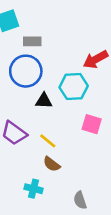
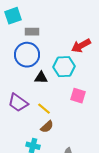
brown semicircle: (52, 164) -> (47, 127), turned -80

